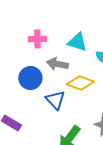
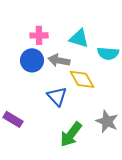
blue circle: (30, 78) -> (32, 60), moved
yellow diamond: (80, 83) -> (82, 79), turned 40

